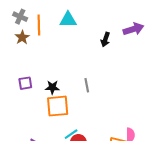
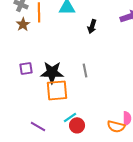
black arrow: (105, 40) -> (92, 26), moved
black star: (52, 87) -> (52, 72), size x1.6

